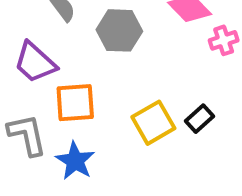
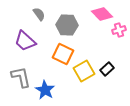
orange square: (75, 103) -> (63, 54), moved, turned 30

